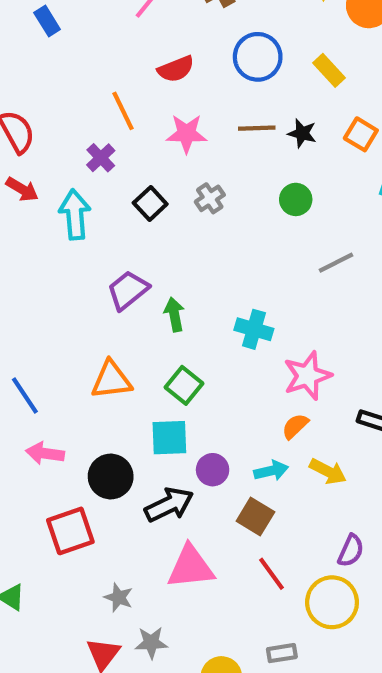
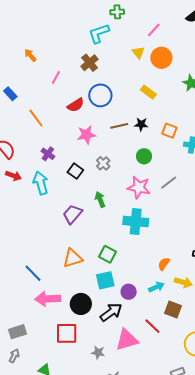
blue circle: (258, 57) -> (100, 95), moved
orange line: (123, 111) -> (36, 118), moved
orange square: (361, 134) -> (169, 131), moved
green arrow: (174, 314) -> (100, 199), moved
cyan cross: (254, 329) -> (136, 222), size x1.4
pink star: (307, 376) -> (139, 187), moved, turned -30
pink arrow: (45, 453) -> (48, 299), size x1.4
brown square: (255, 516) -> (173, 310), moved
red square: (70, 531) -> (67, 333), turned 30
red line: (271, 574) -> (152, 326), moved
gray star: (119, 597) -> (98, 353), moved

